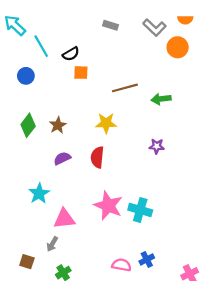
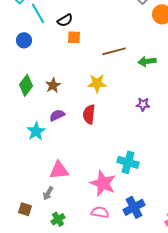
cyan star: (39, 193) -> (36, 131), moved
pink star: (108, 206) -> (103, 183), moved
blue cross: (147, 259) -> (134, 207), size x1.5
pink semicircle: (121, 265) -> (100, 212), moved

